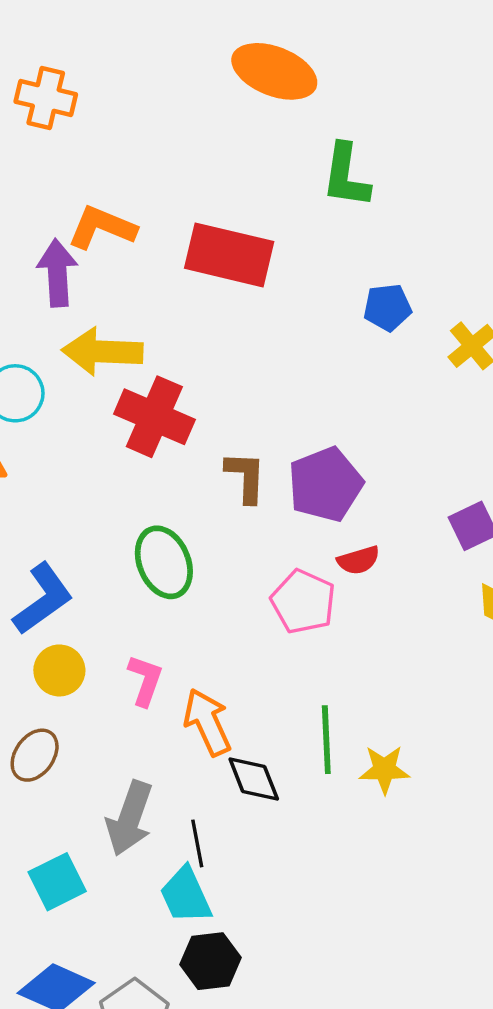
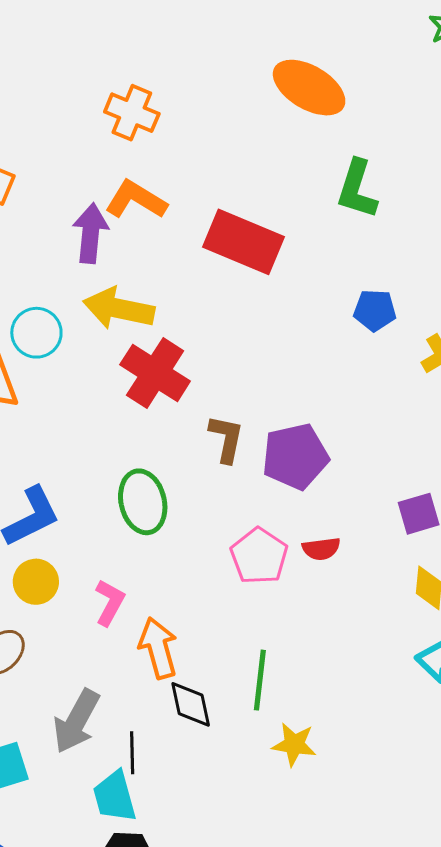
orange cross: (46, 98) -> (132, 113), moved
red semicircle: (359, 560) -> (321, 549), moved
yellow star: (384, 770) -> (294, 744), moved

